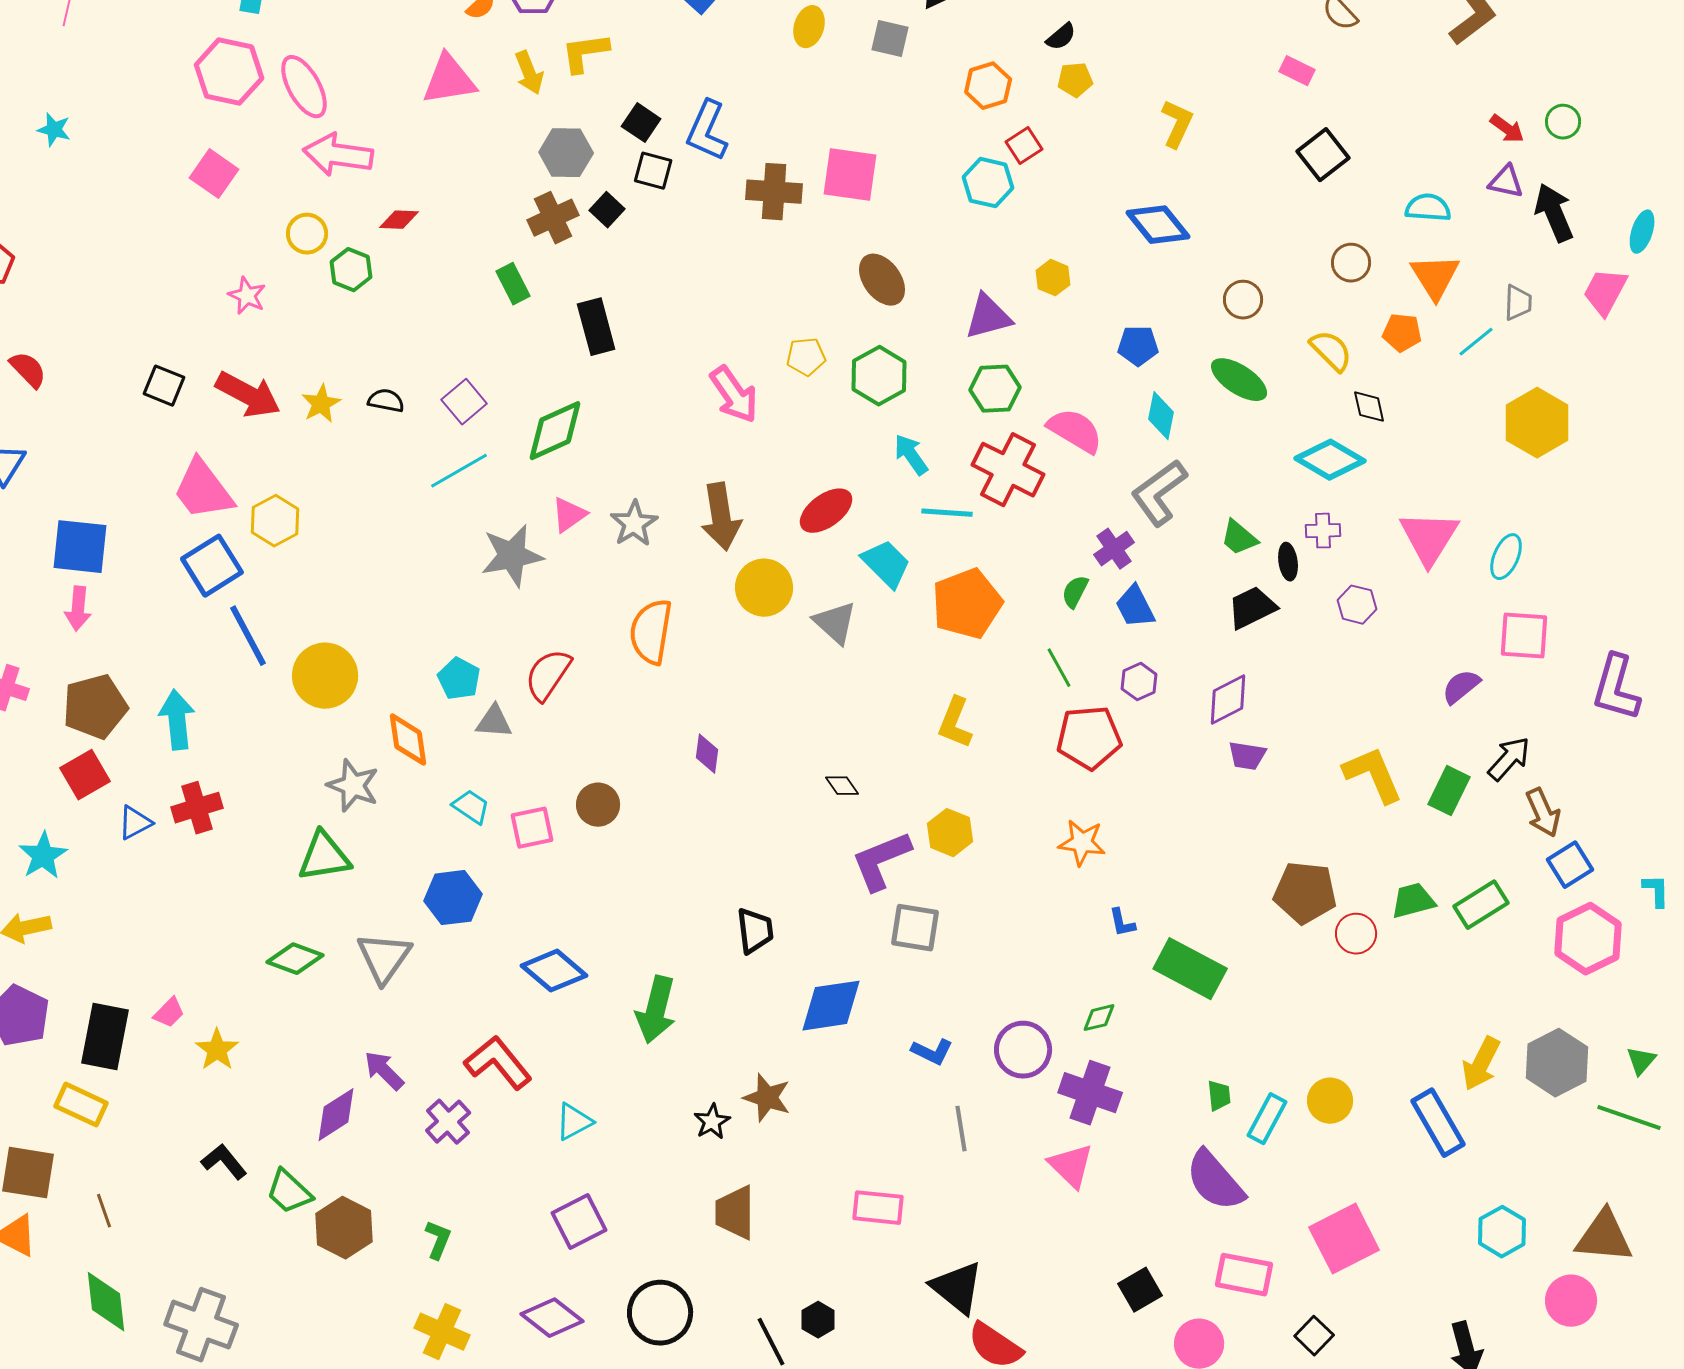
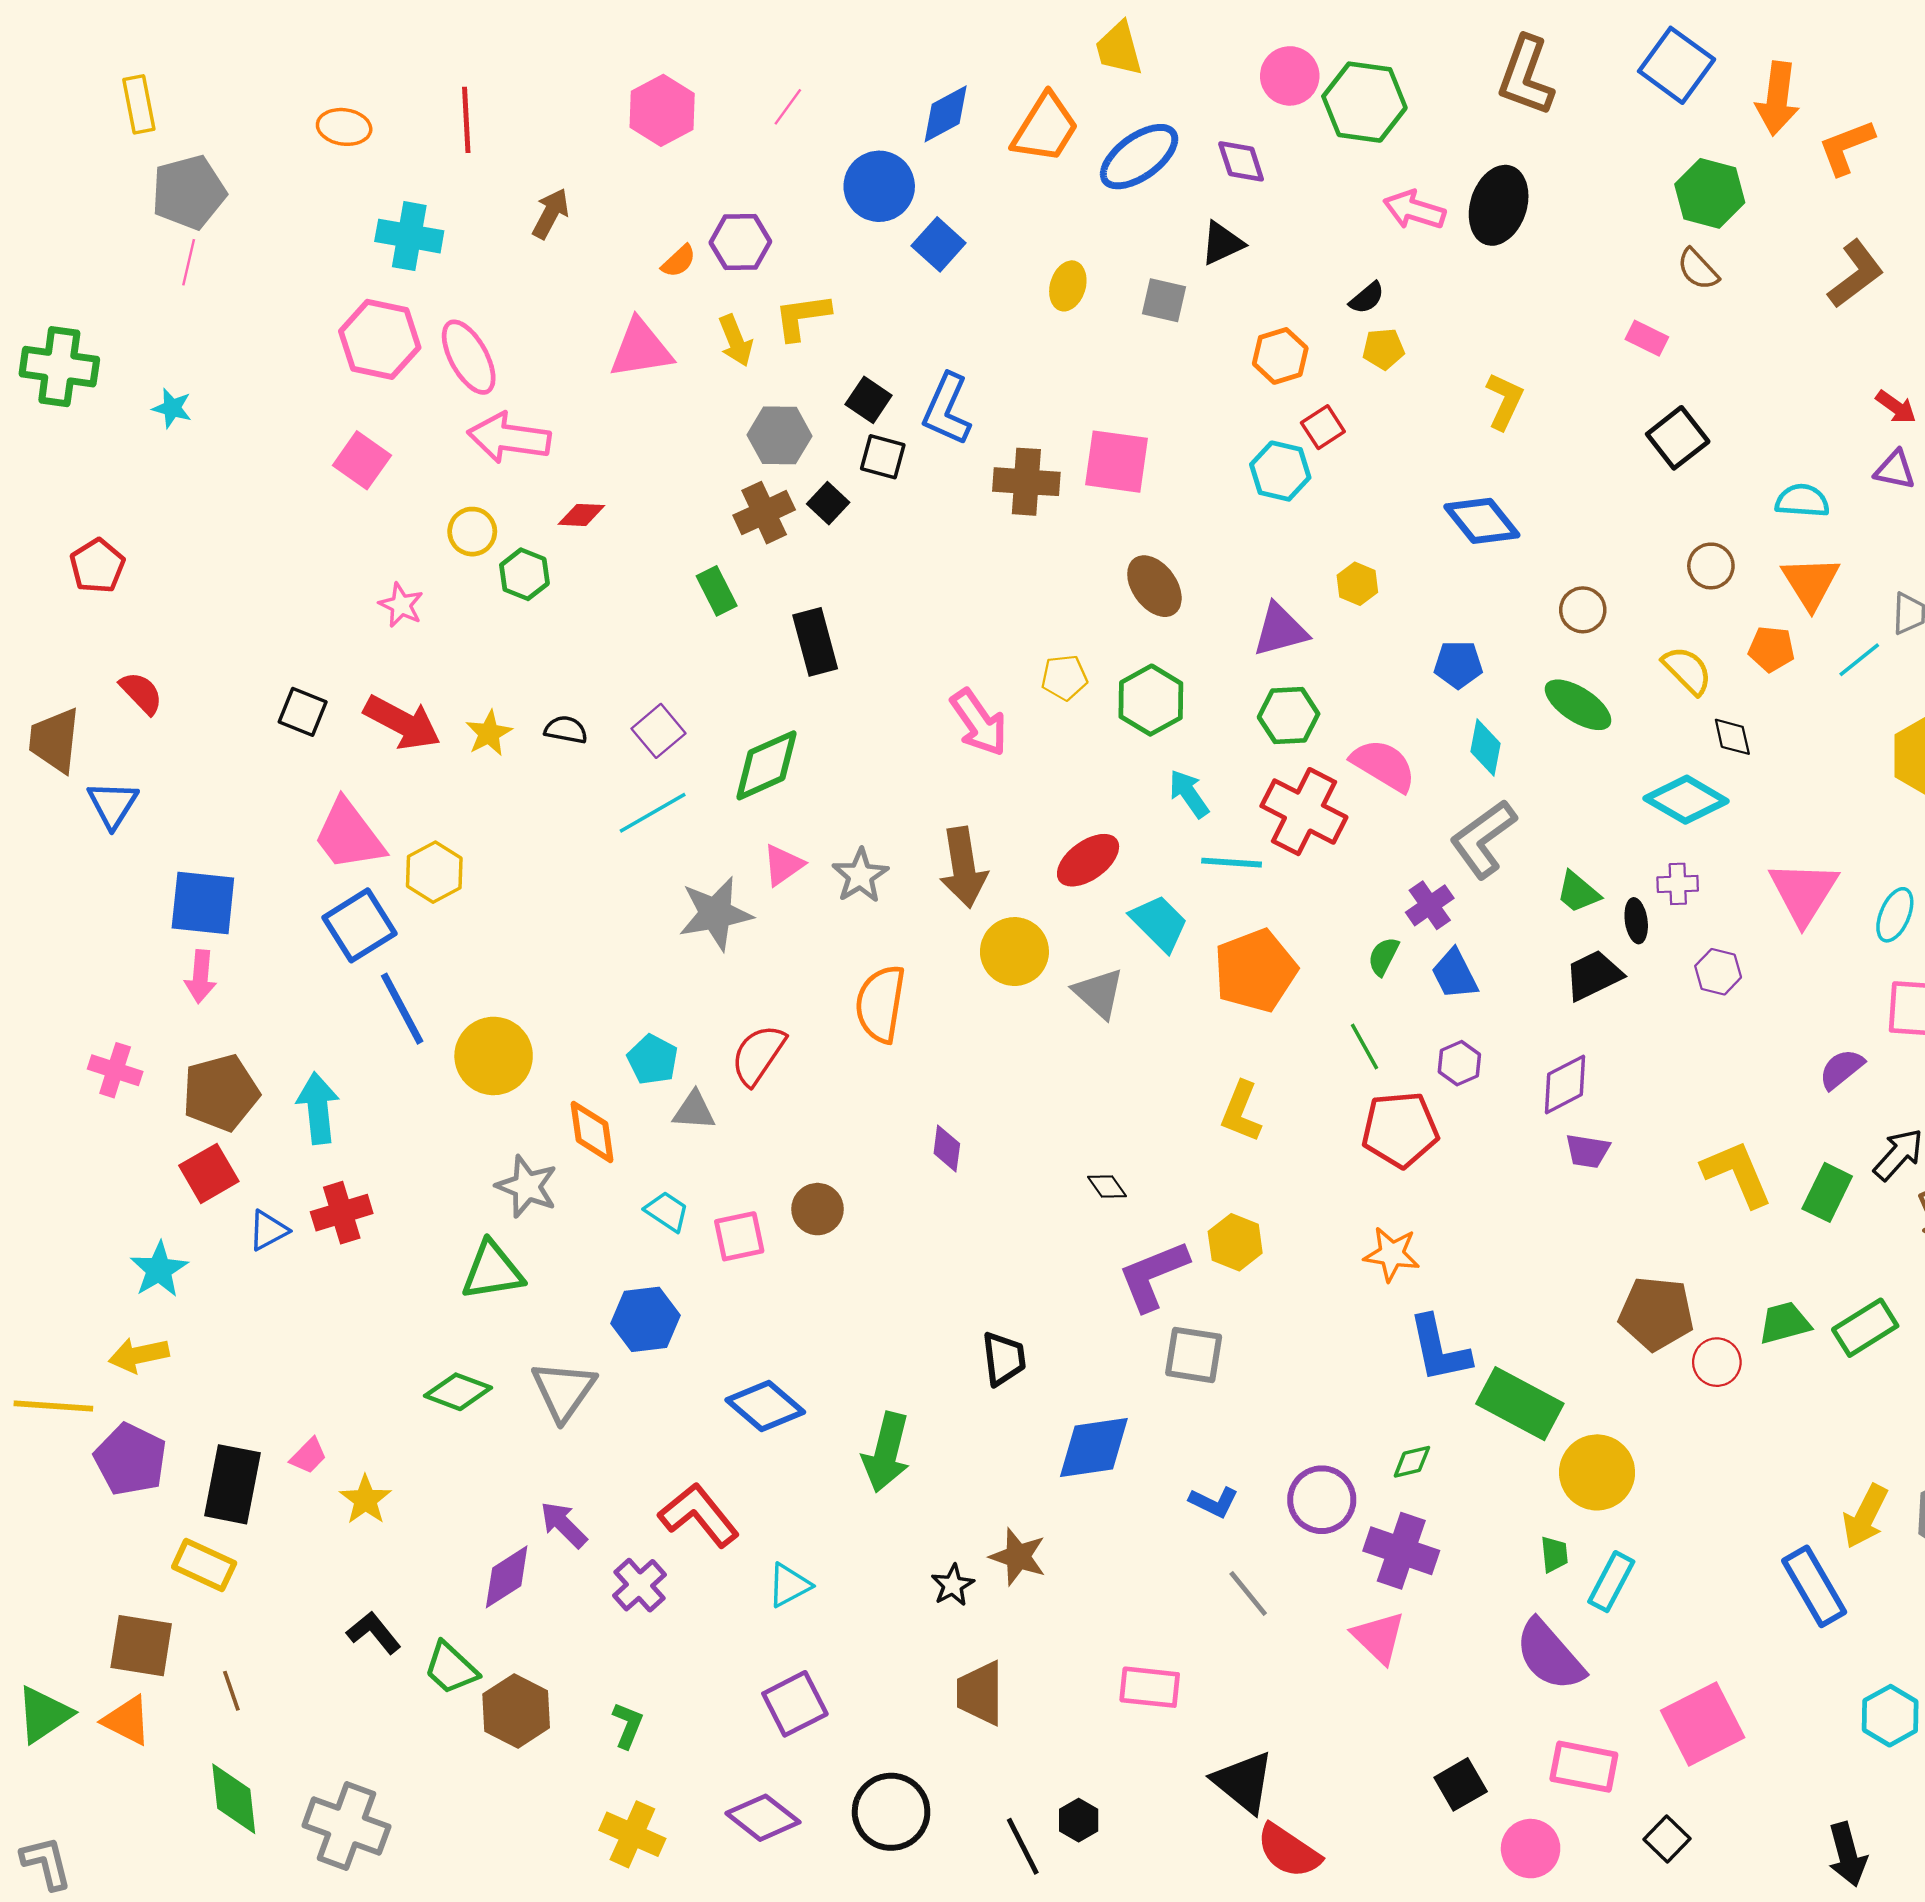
blue L-shape: (1122, 923) -> (1439, 1349), size x2.0
yellow circle: (1330, 1101) -> (1597, 1472), moved, size x1.4
gray line: (961, 1129) -> (1248, 1593), turned -30

